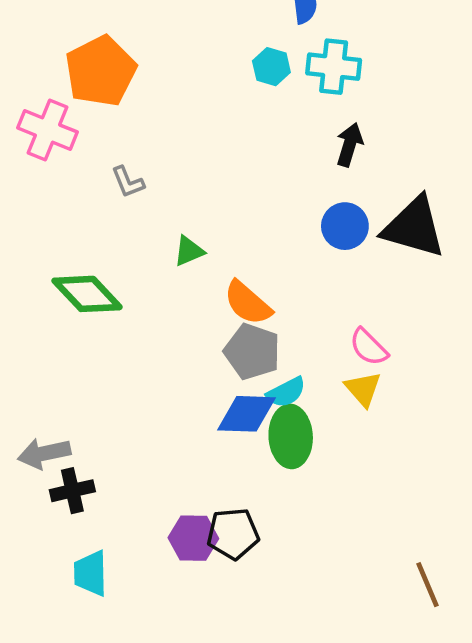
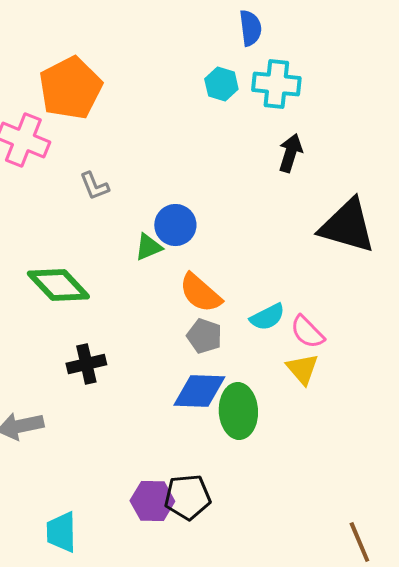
blue circle: (345, 226) -> (175, 225), moved
gray pentagon: (252, 352) -> (204, 336), size x0.7
cyan semicircle: (286, 392) -> (267, 317), moved
black cross: (72, 491) -> (86, 364), moved

